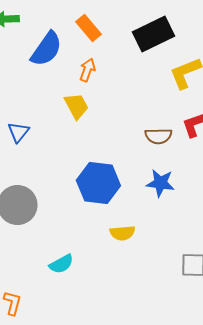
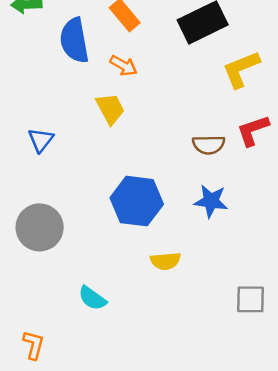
blue semicircle: (46, 49) -> (74, 40), turned 135
orange arrow: (87, 70) -> (123, 66), turned 100
cyan semicircle: (61, 264) -> (92, 298), turned 65

